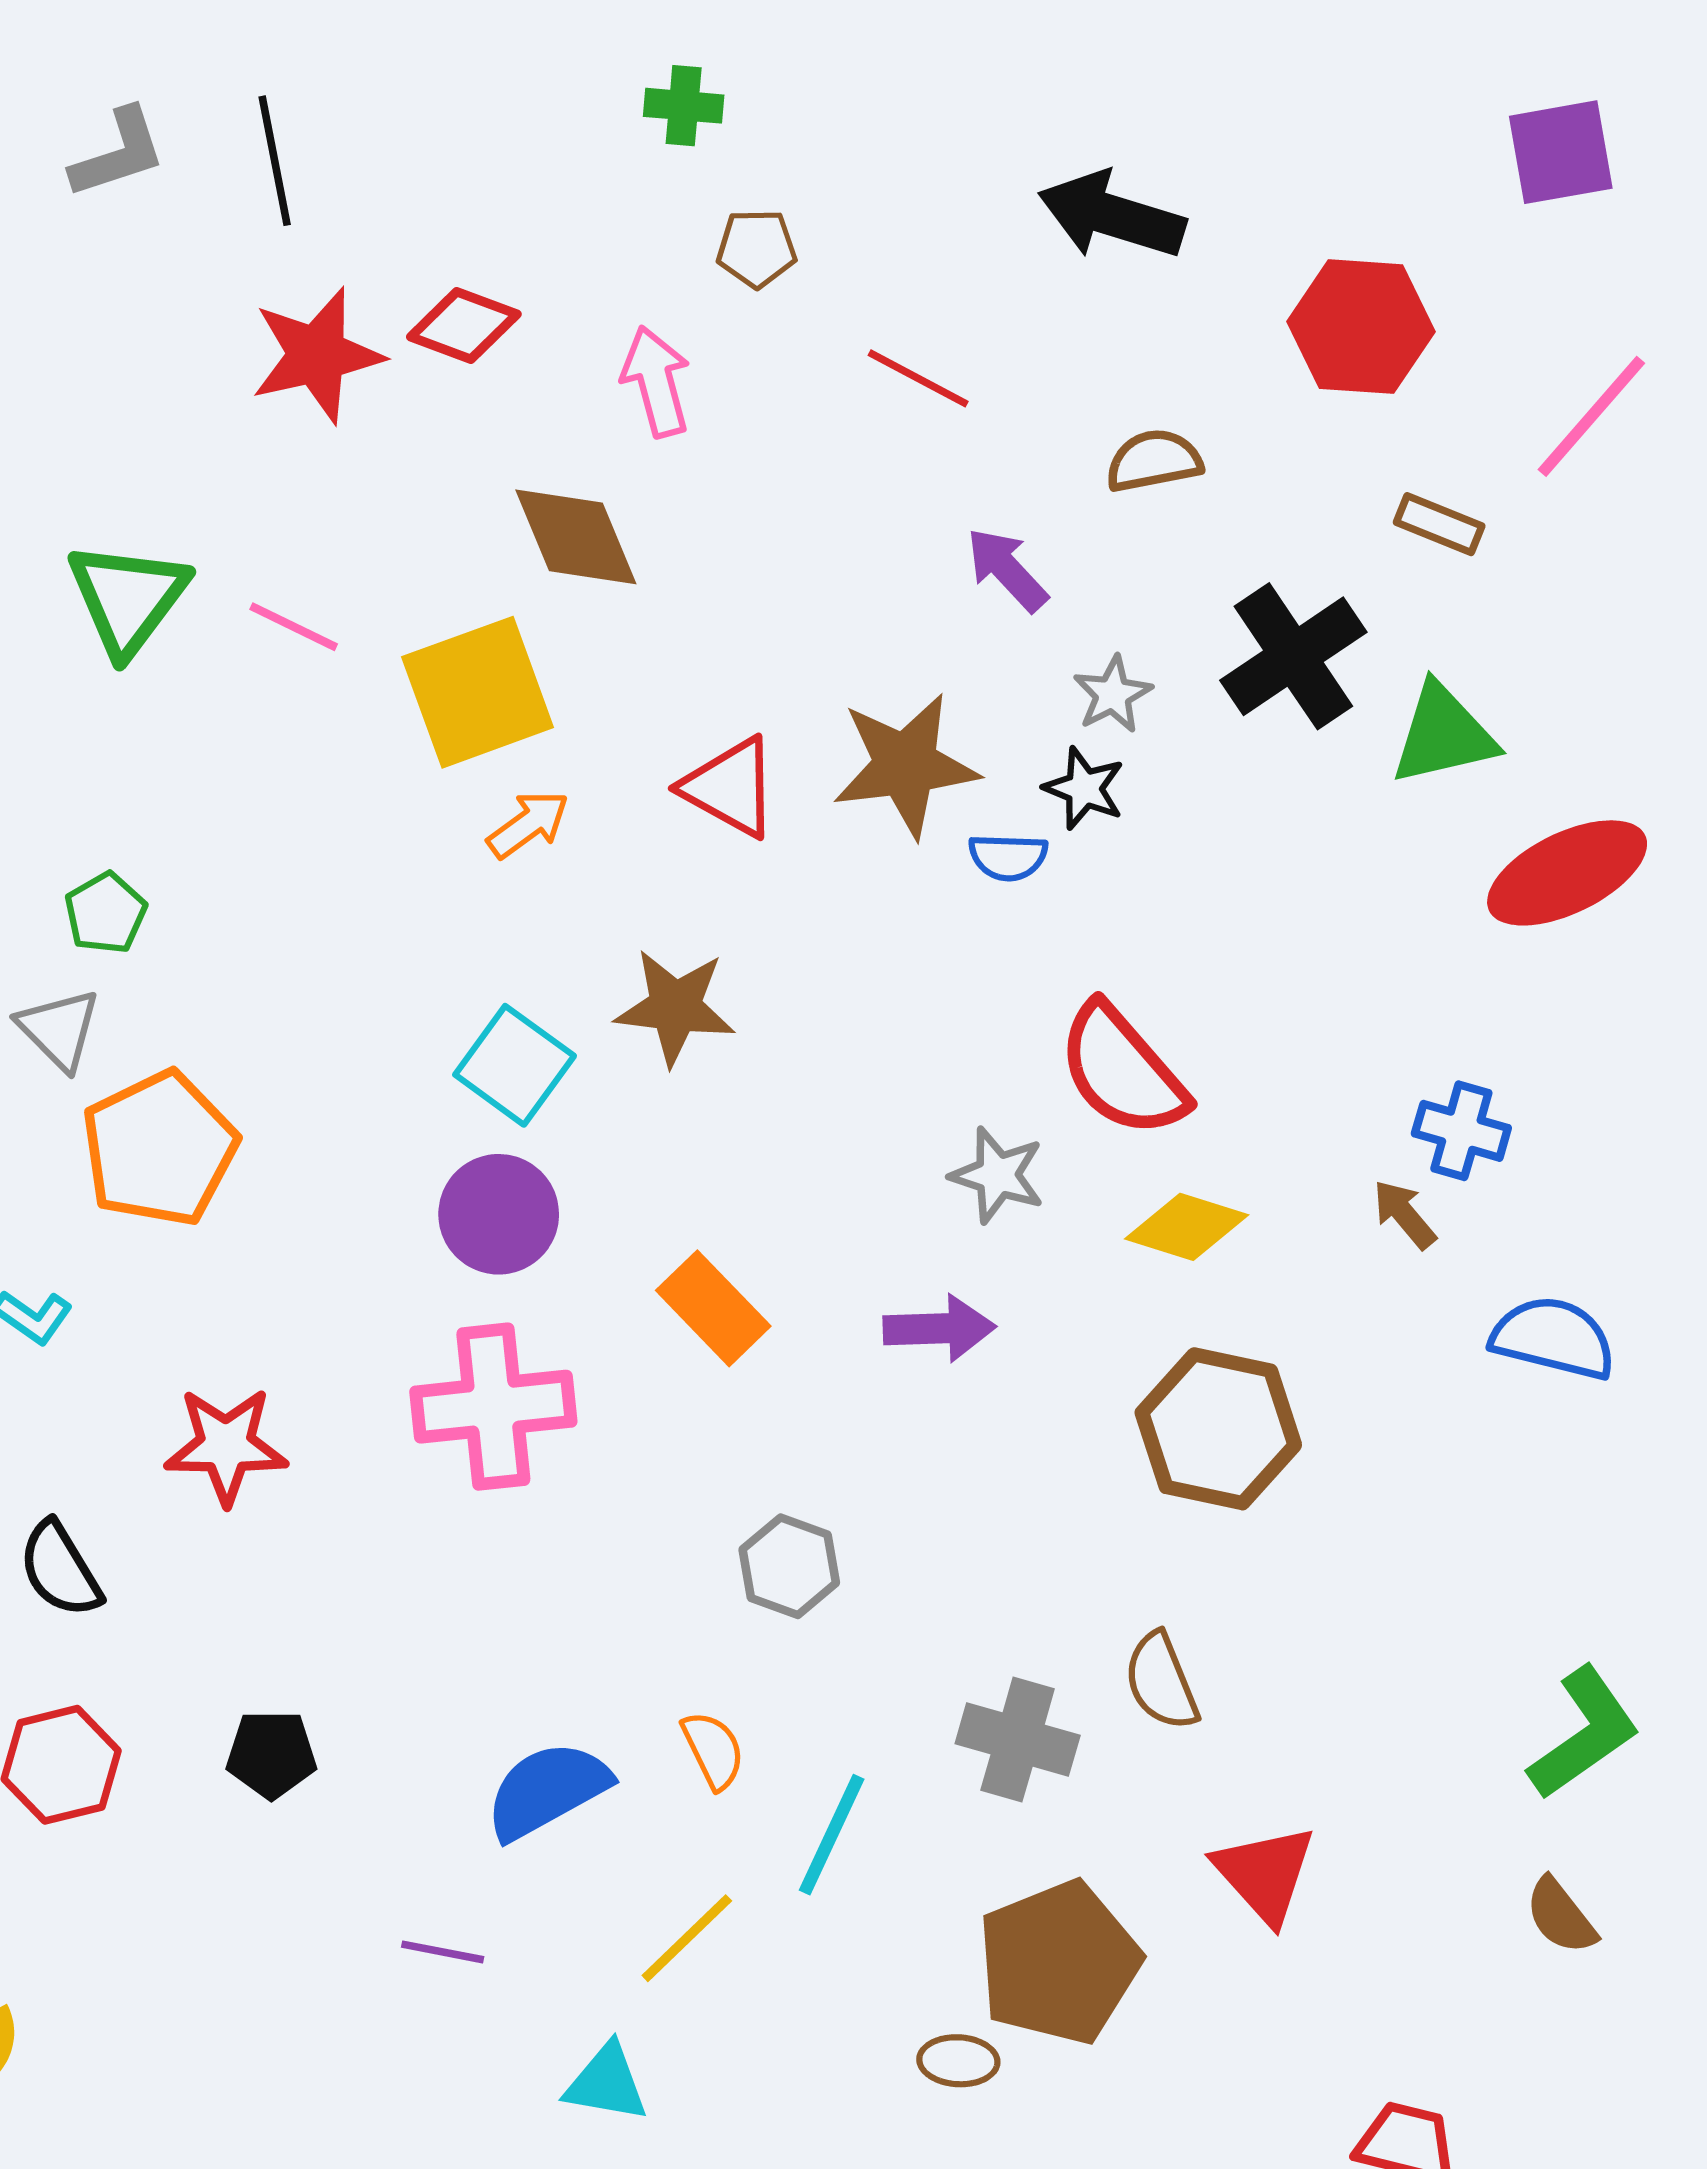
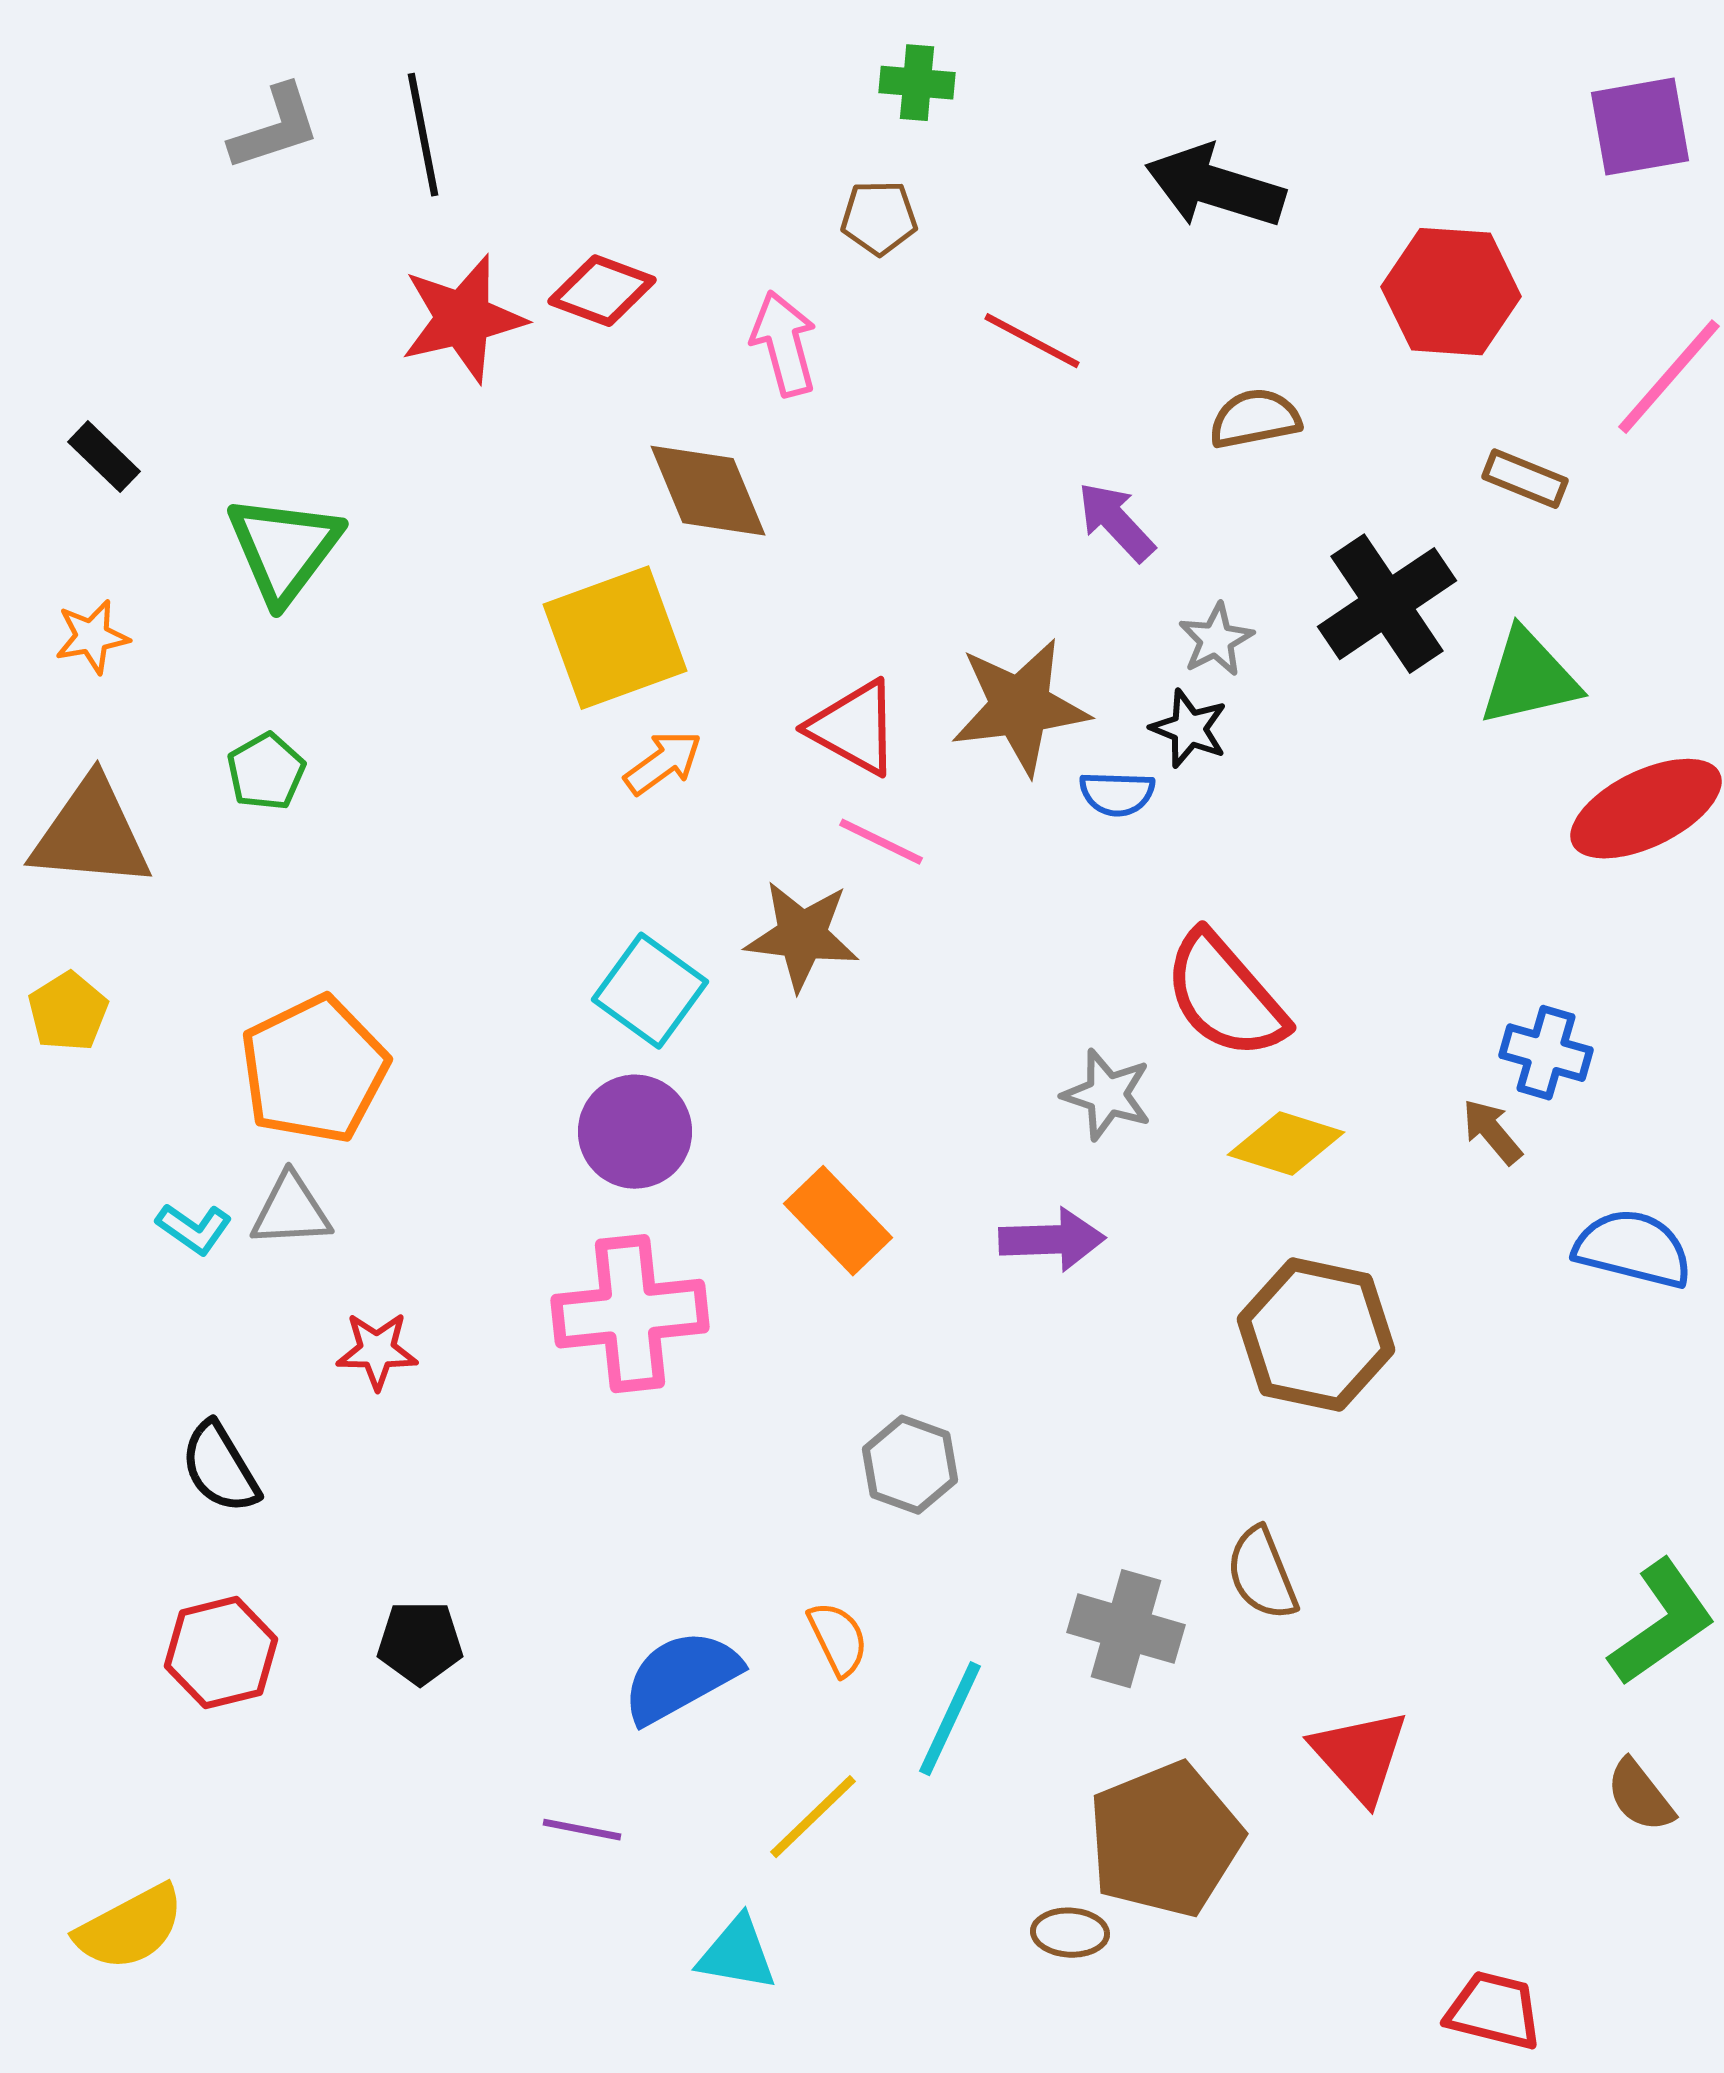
green cross: (684, 106) -> (917, 83), moved
pink line: (294, 627) -> (881, 842), moved
green pentagon: (106, 913) -> (266, 772), moved
gray triangle: (59, 1029) -> (291, 1211), moved, turned -48
red star: (226, 1446) -> (377, 1351), size x0.7

